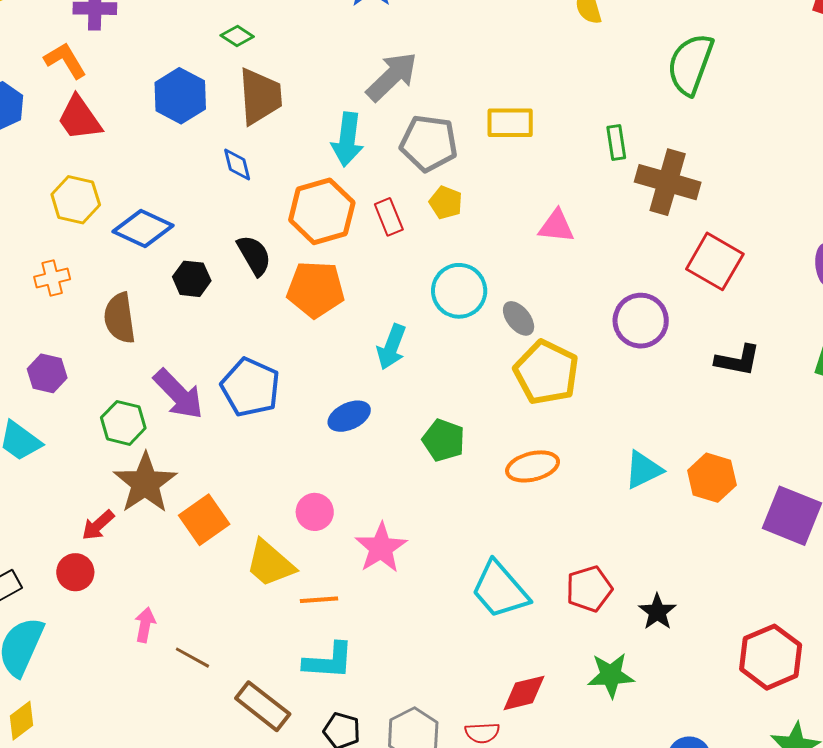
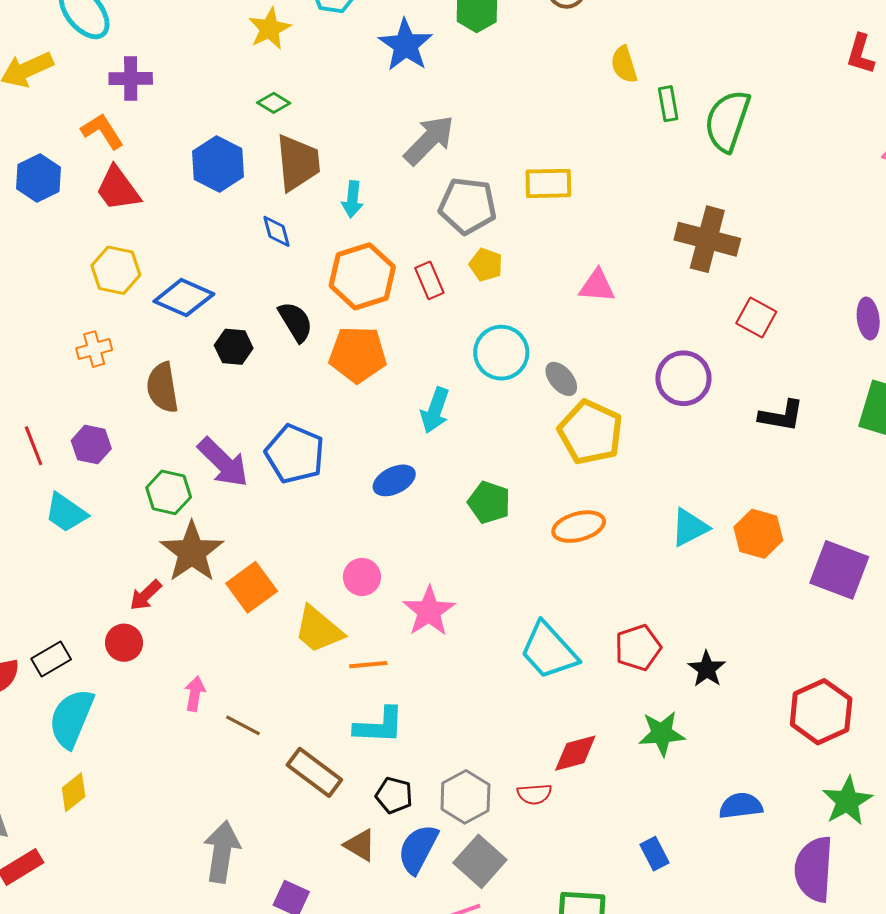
cyan arrow: (347, 139) -> (352, 199), moved, size x0.7
green rectangle: (616, 143) -> (668, 104), moved
red square: (715, 261) -> (756, 317), size x0.7

